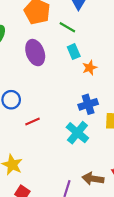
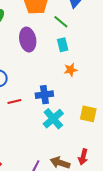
orange star: (90, 68) -> (71, 70), moved
blue cross: (88, 104) -> (44, 95), moved

